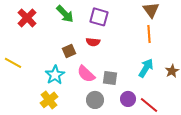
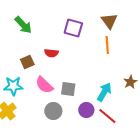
purple square: (99, 17) -> (73, 28), moved
cyan arrow: (146, 68) -> (104, 92), moved
cyan star: (55, 75) -> (13, 86), turned 30

